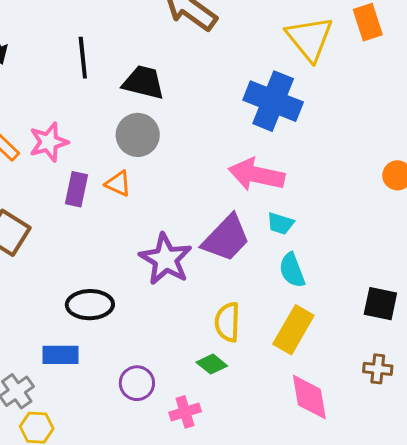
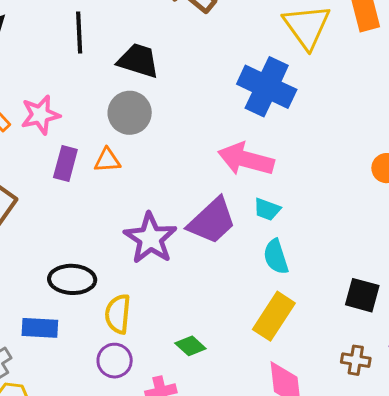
orange triangle: (118, 184) -> (107, 160), turned -32
yellow semicircle: (227, 322) -> (118, 314), moved

